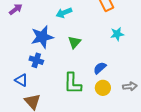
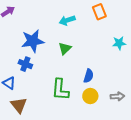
cyan arrow: (64, 13) -> (67, 20), moved
cyan star: (117, 34) -> (119, 43), moved
blue semicircle: (100, 68) -> (89, 76), turned 144

